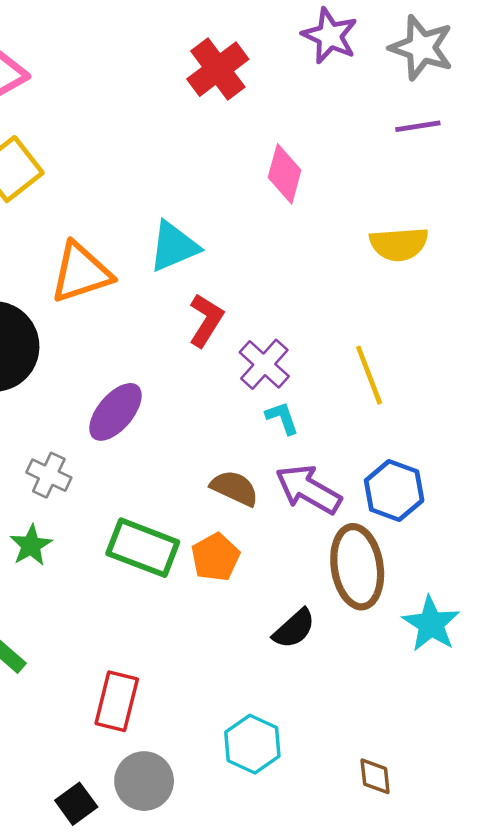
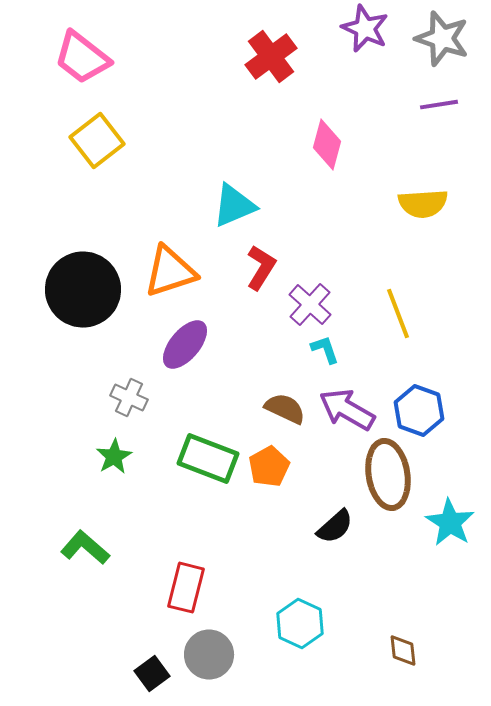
orange triangle: (81, 273) -> (170, 272), moved

